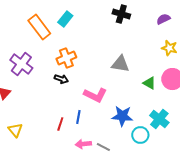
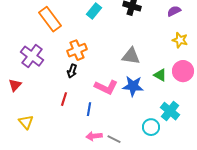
cyan rectangle: (65, 19) -> (94, 11), moved
black arrow: (61, 79) -> (72, 71), turned 88
blue star: (122, 116) -> (133, 86), moved
red line: (60, 124) -> (64, 99), moved

